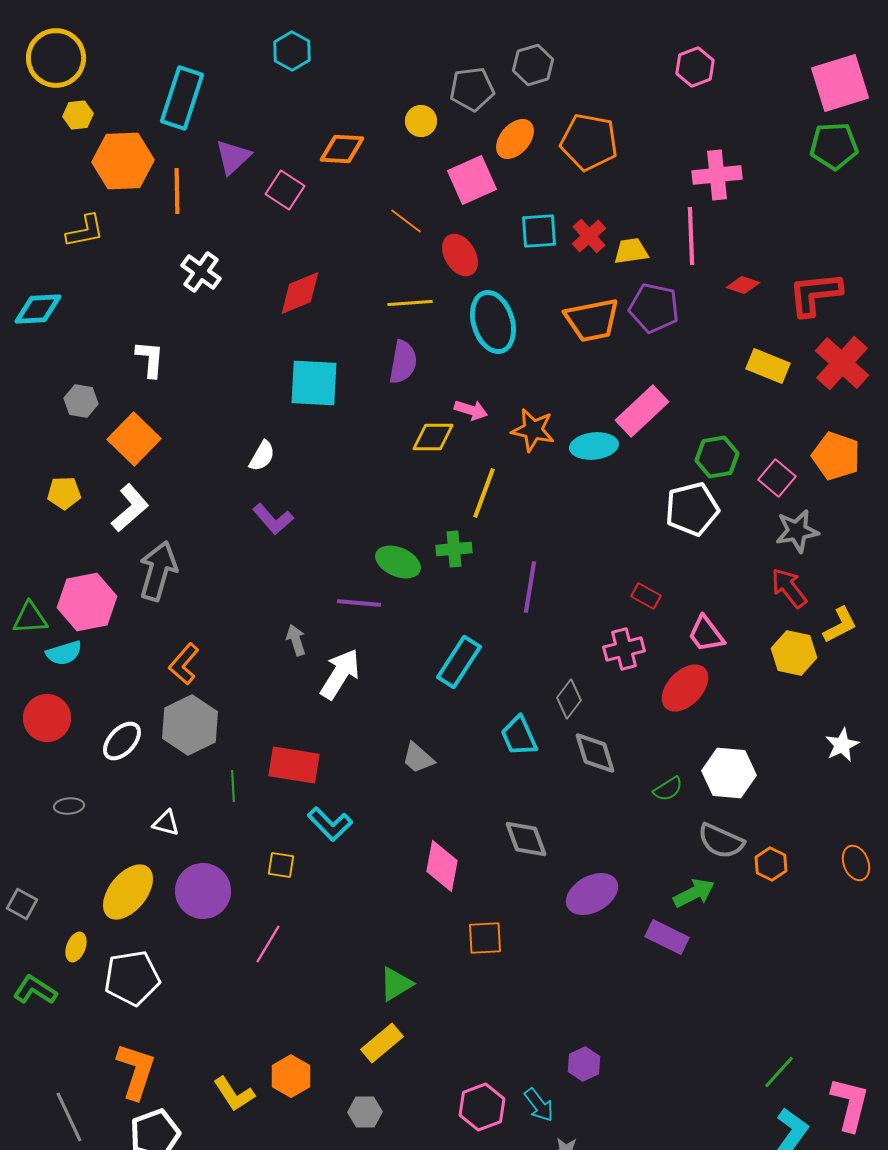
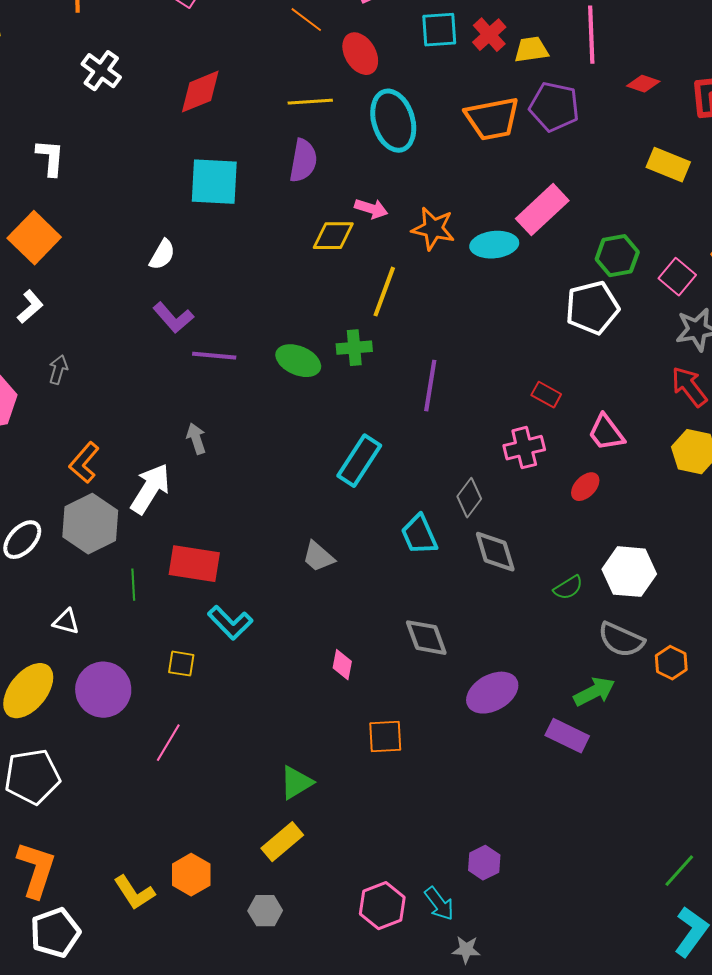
white L-shape: (130, 508) -> (30, 307), size x0.7
gray arrow: (158, 571) -> (58, 370), size x0.5
purple line: (359, 603) -> (214, 356), moved
white arrow: (340, 674) -> (150, 489), moved
red ellipse: (685, 688) -> (585, 487), size x0.6
pink diamond: (442, 866) -> (342, 665), size x0.6

